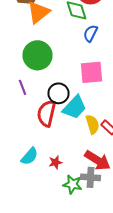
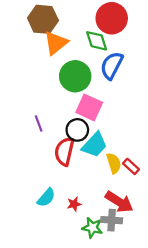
blue semicircle: (90, 33) -> (112, 65), size x1.5
green circle: (38, 55) -> (75, 76), moved
pink square: (92, 72) -> (89, 107), moved, turned 30

